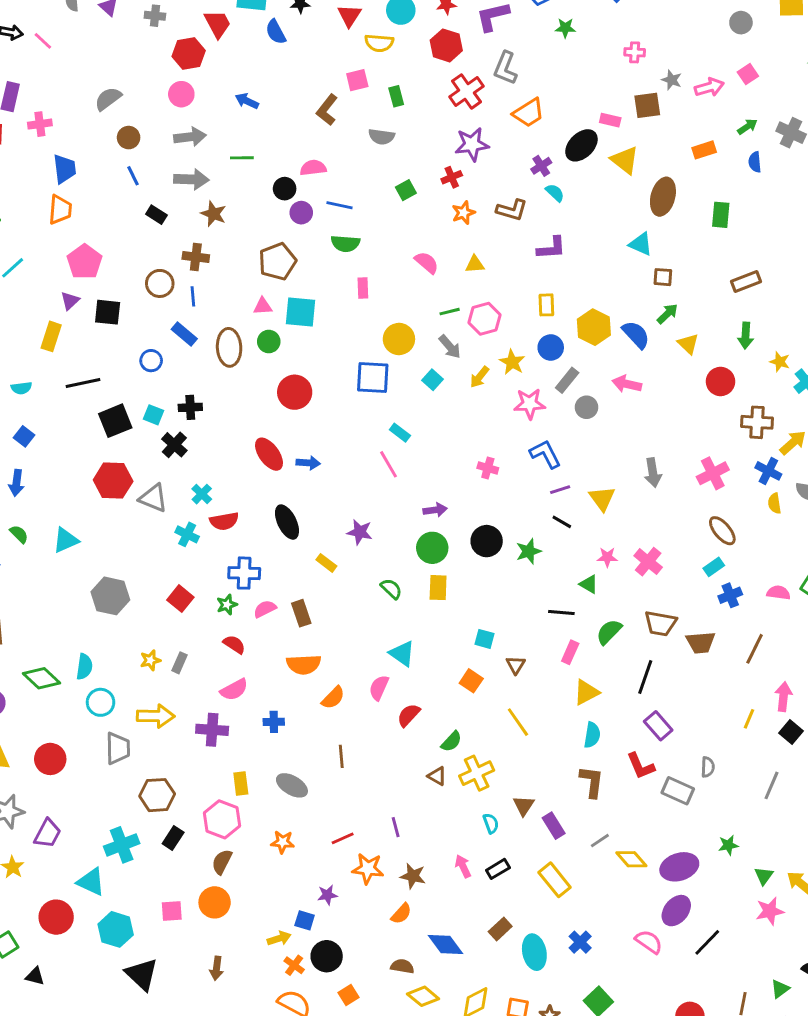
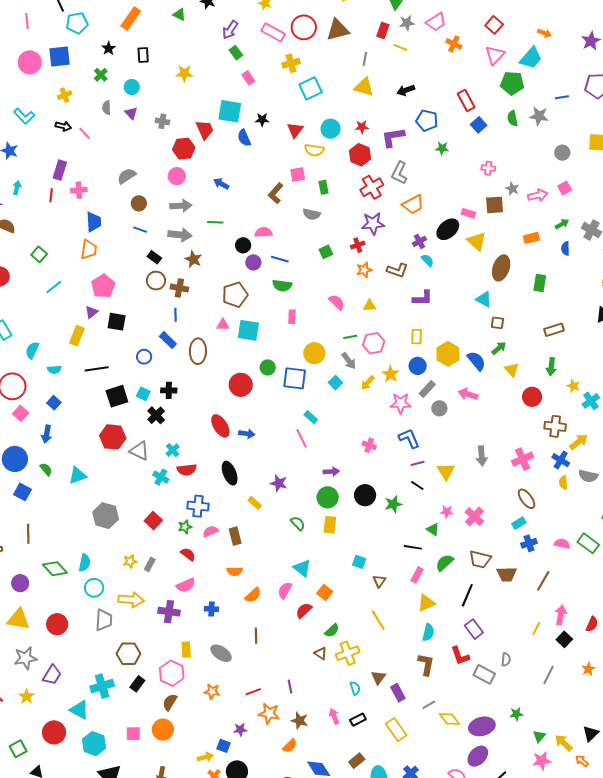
blue line: (133, 176) -> (140, 230), turned -48
brown circle: (160, 283) -> (156, 281), moved
green circle: (269, 342) -> (268, 367), moved
orange semicircle: (304, 664) -> (235, 571), size x0.7
orange square: (471, 681) -> (325, 593), moved

